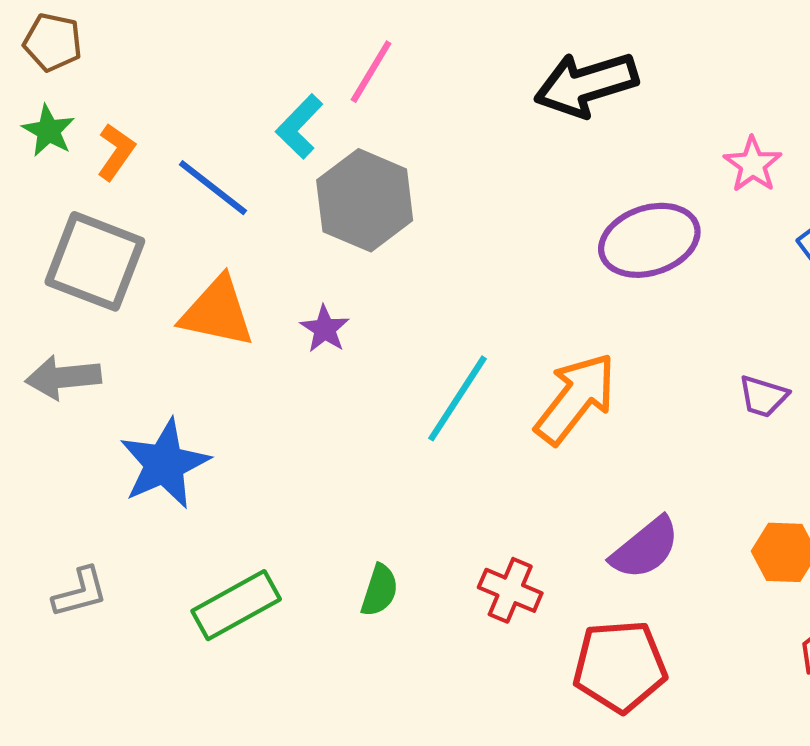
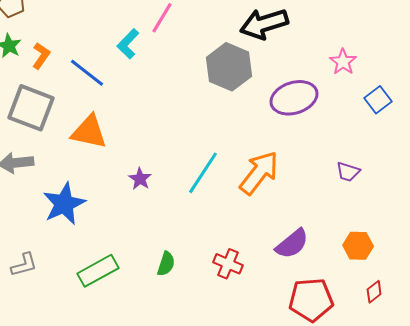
gray hexagon: (365, 200) -> (229, 67), moved
purple star: (325, 329) -> (140, 179), moved
red pentagon: (620, 666) -> (311, 300), moved

